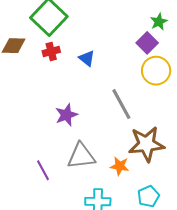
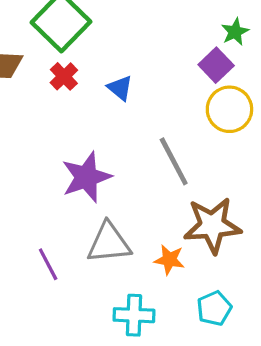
red cross: (51, 52) -> (64, 76), turned -30
purple star: (66, 115) -> (86, 177), size x1.4

